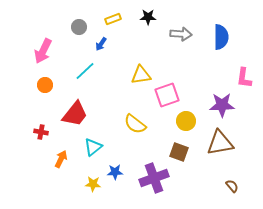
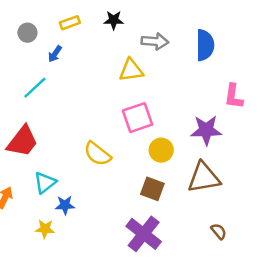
yellow triangle: (141, 75) -> (131, 70), moved
blue star: (115, 172) -> (65, 205), moved
purple cross: (154, 178) -> (144, 234), moved, turned -32

